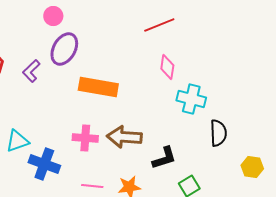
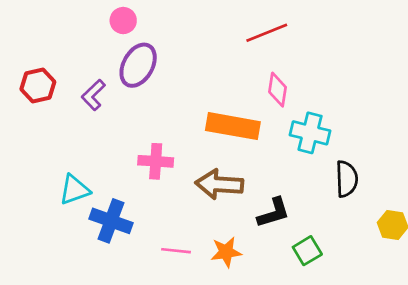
orange rectangle: (98, 87) -> (233, 126), moved
pink cross: (85, 138) -> (156, 161), moved

